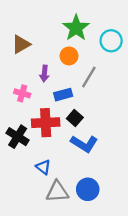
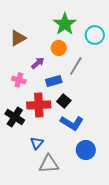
purple arrow: (44, 74) -> (38, 63), turned -136
blue triangle: (43, 167) -> (37, 143), turned 32
blue circle: (88, 189) -> (86, 150), moved

